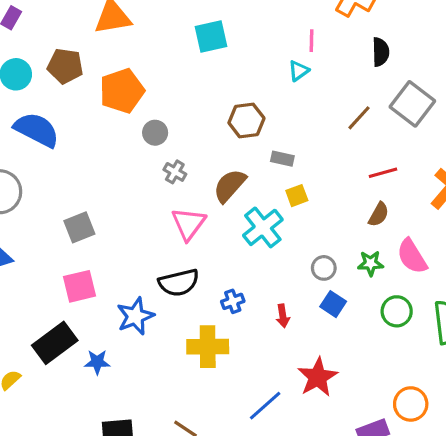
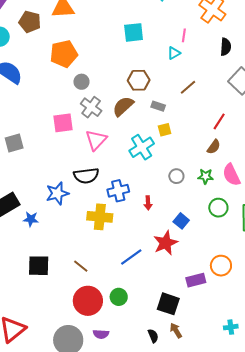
cyan square: (211, 36) -> (134, 32), moved
brown pentagon: (65, 66) -> (30, 22), moved
brown line: (359, 118) -> (188, 87), moved
gray cross: (175, 172) -> (91, 107), size x1.5
red line: (383, 173) -> (219, 121), turned -48
brown semicircle: (230, 186) -> (123, 106), moved
gray square: (79, 227) -> (14, 143), moved
pink square: (80, 286) -> (63, 123), moved
blue cross: (233, 301) -> (118, 191), size x1.5
blue square: (333, 304) -> (181, 221), moved

